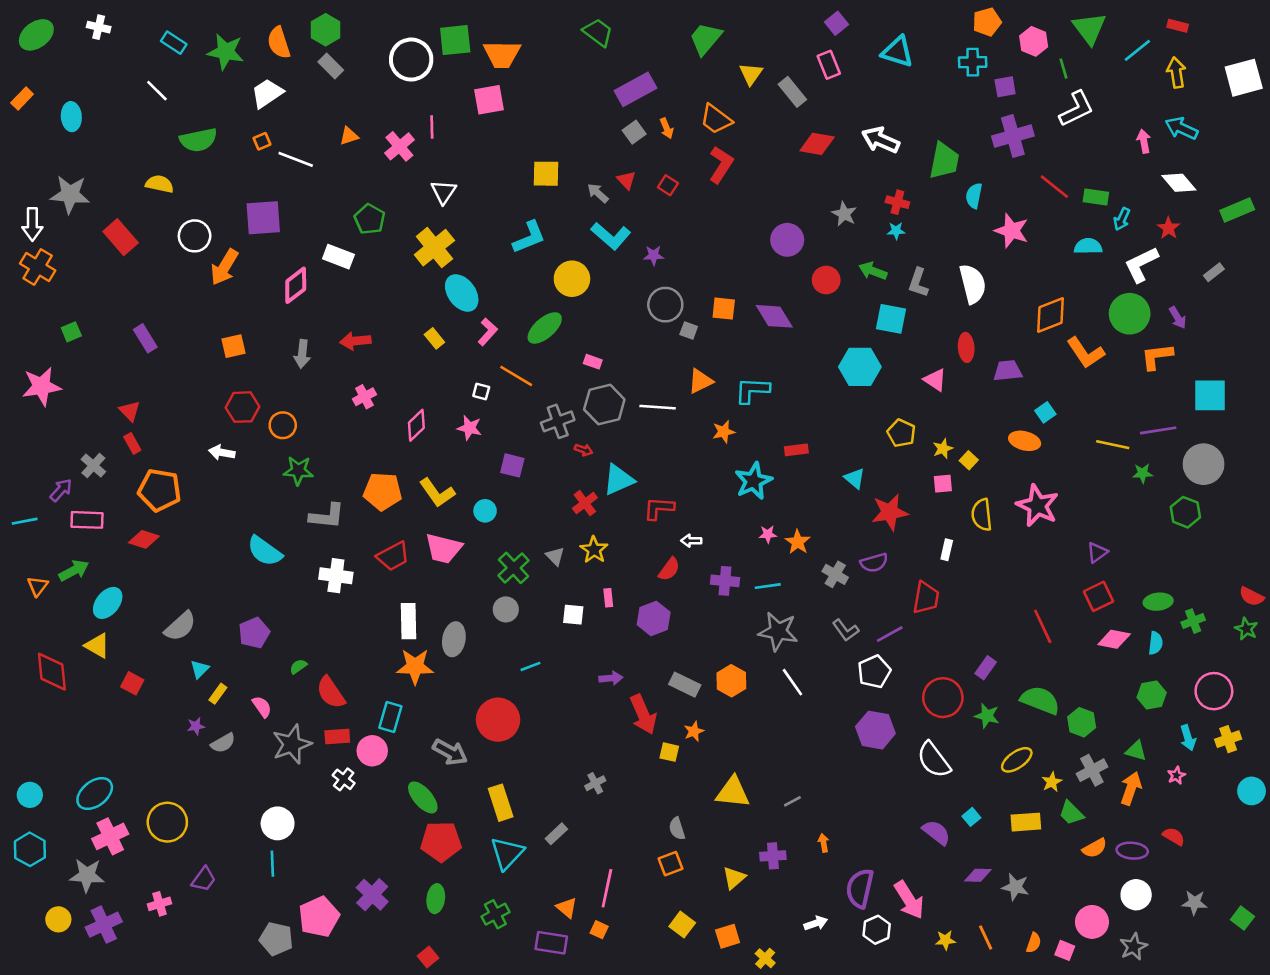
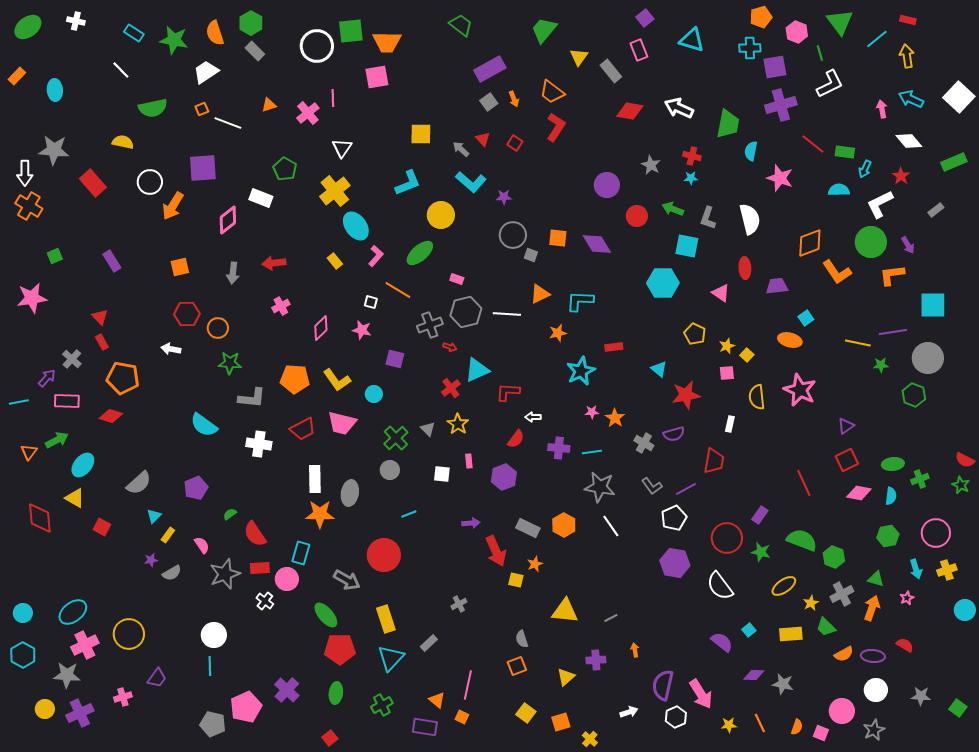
white square: (1244, 78) -> (959, 97), moved, turned -32
purple square: (1005, 87) -> (775, 67), size x1.4

